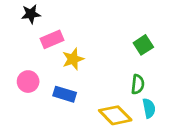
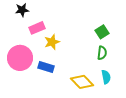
pink circle: (28, 82) -> (20, 58), size x1.6
green semicircle: (138, 84) -> (102, 53), moved

